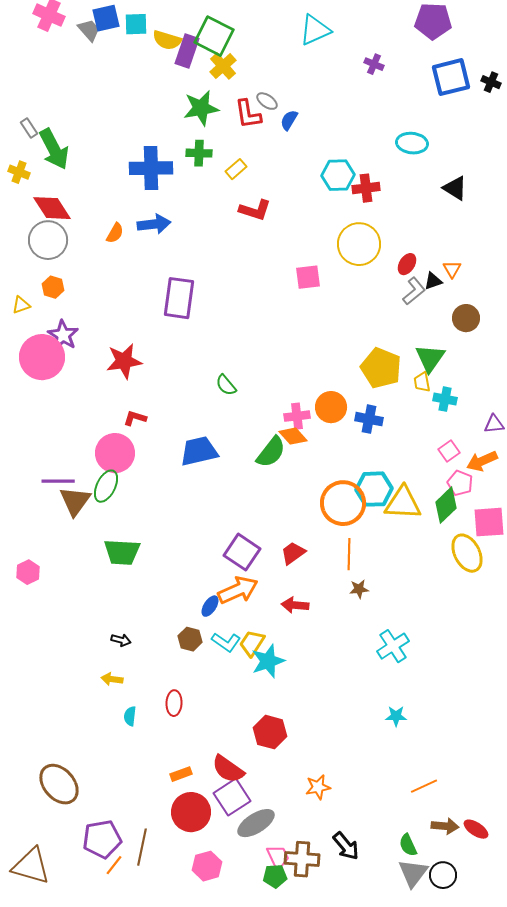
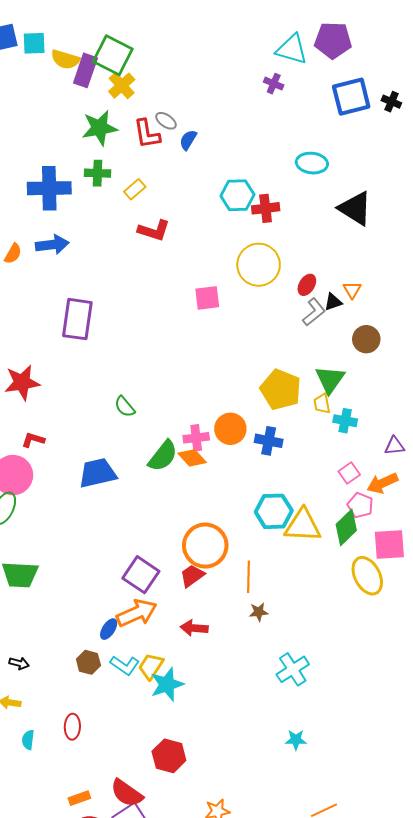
cyan triangle: (315, 30) -> (292, 49), moved, turned 40
black triangle: (455, 188) -> (355, 208), size x1.4
green semicircle: (271, 452) -> (163, 456), moved
orange circle: (343, 503) -> (205, 546), moved

